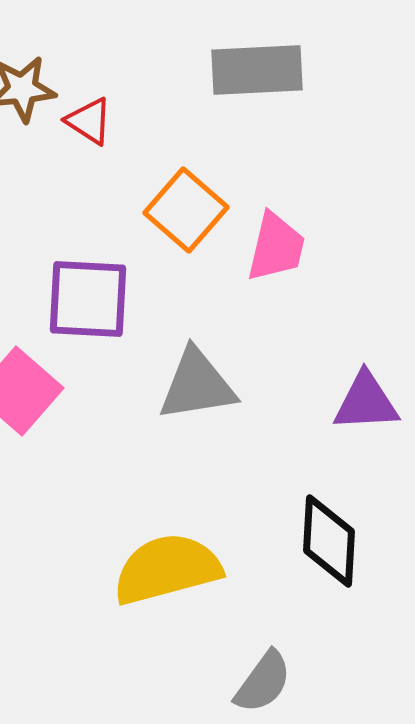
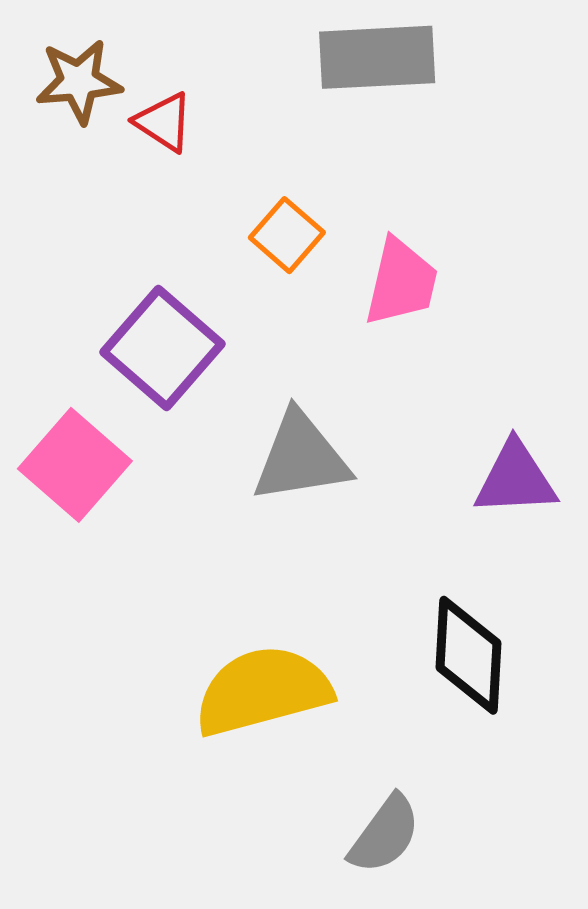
orange square: (186, 210) -> (287, 235), size x0.7
purple square: (88, 299) -> (163, 348), turned 38

